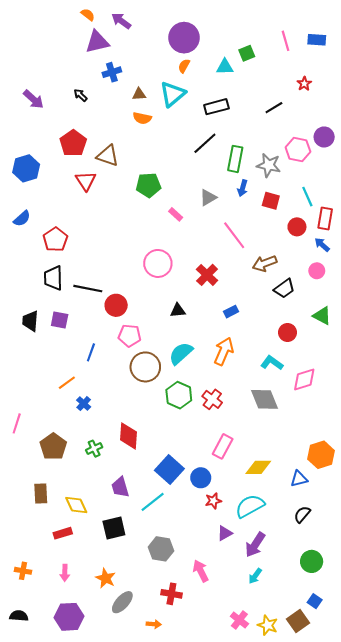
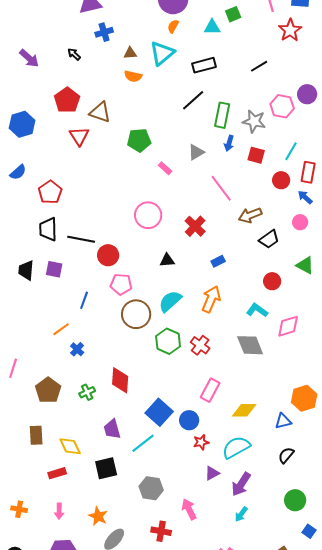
red star: (304, 84) -> (290, 30), moved, size x1.6
cyan line: (307, 197) -> (291, 151), turned 54
blue square: (315, 601) -> (309, 531), moved

